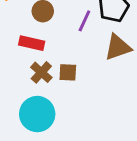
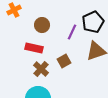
brown square: (68, 72) -> (64, 61), moved, turned -32

